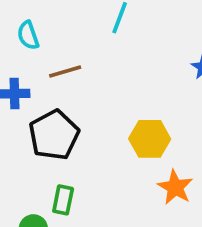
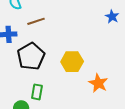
yellow hexagon: (150, 139) -> (72, 62), moved

